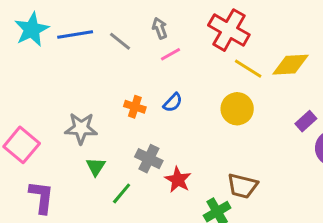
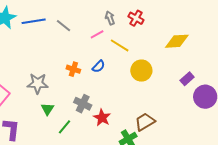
gray arrow: (160, 28) -> (110, 18), moved
red cross: (229, 30) -> (136, 18), size x0.6
yellow line: (248, 69) -> (120, 45), moved
brown trapezoid: (242, 186) -> (145, 122), turned 135

